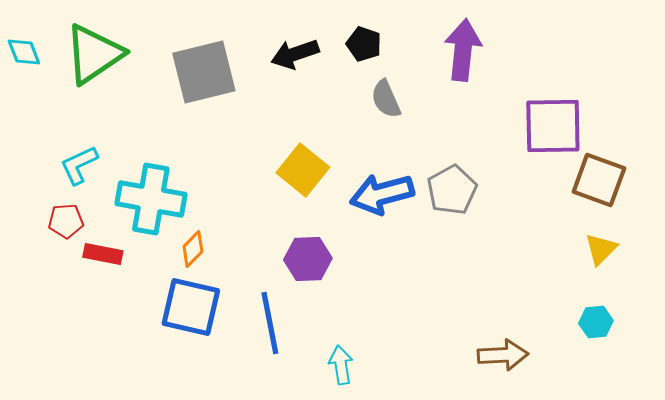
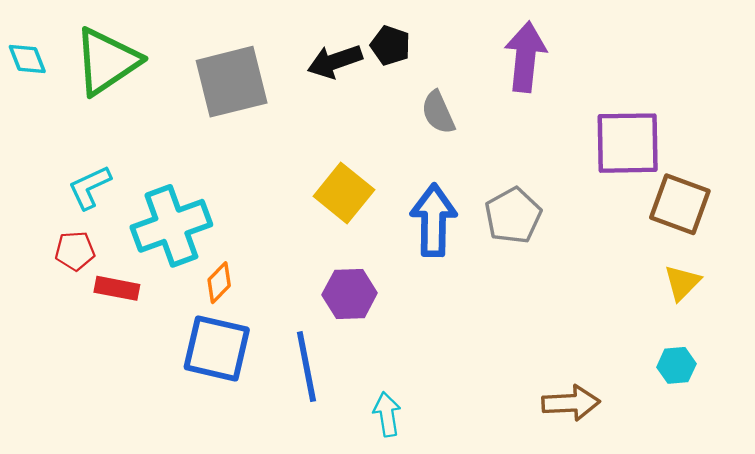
black pentagon: (364, 44) -> (390, 45), moved
blue arrow: (382, 194) -> (434, 220), turned 106
cyan cross: (151, 199) -> (171, 226), turned -30

